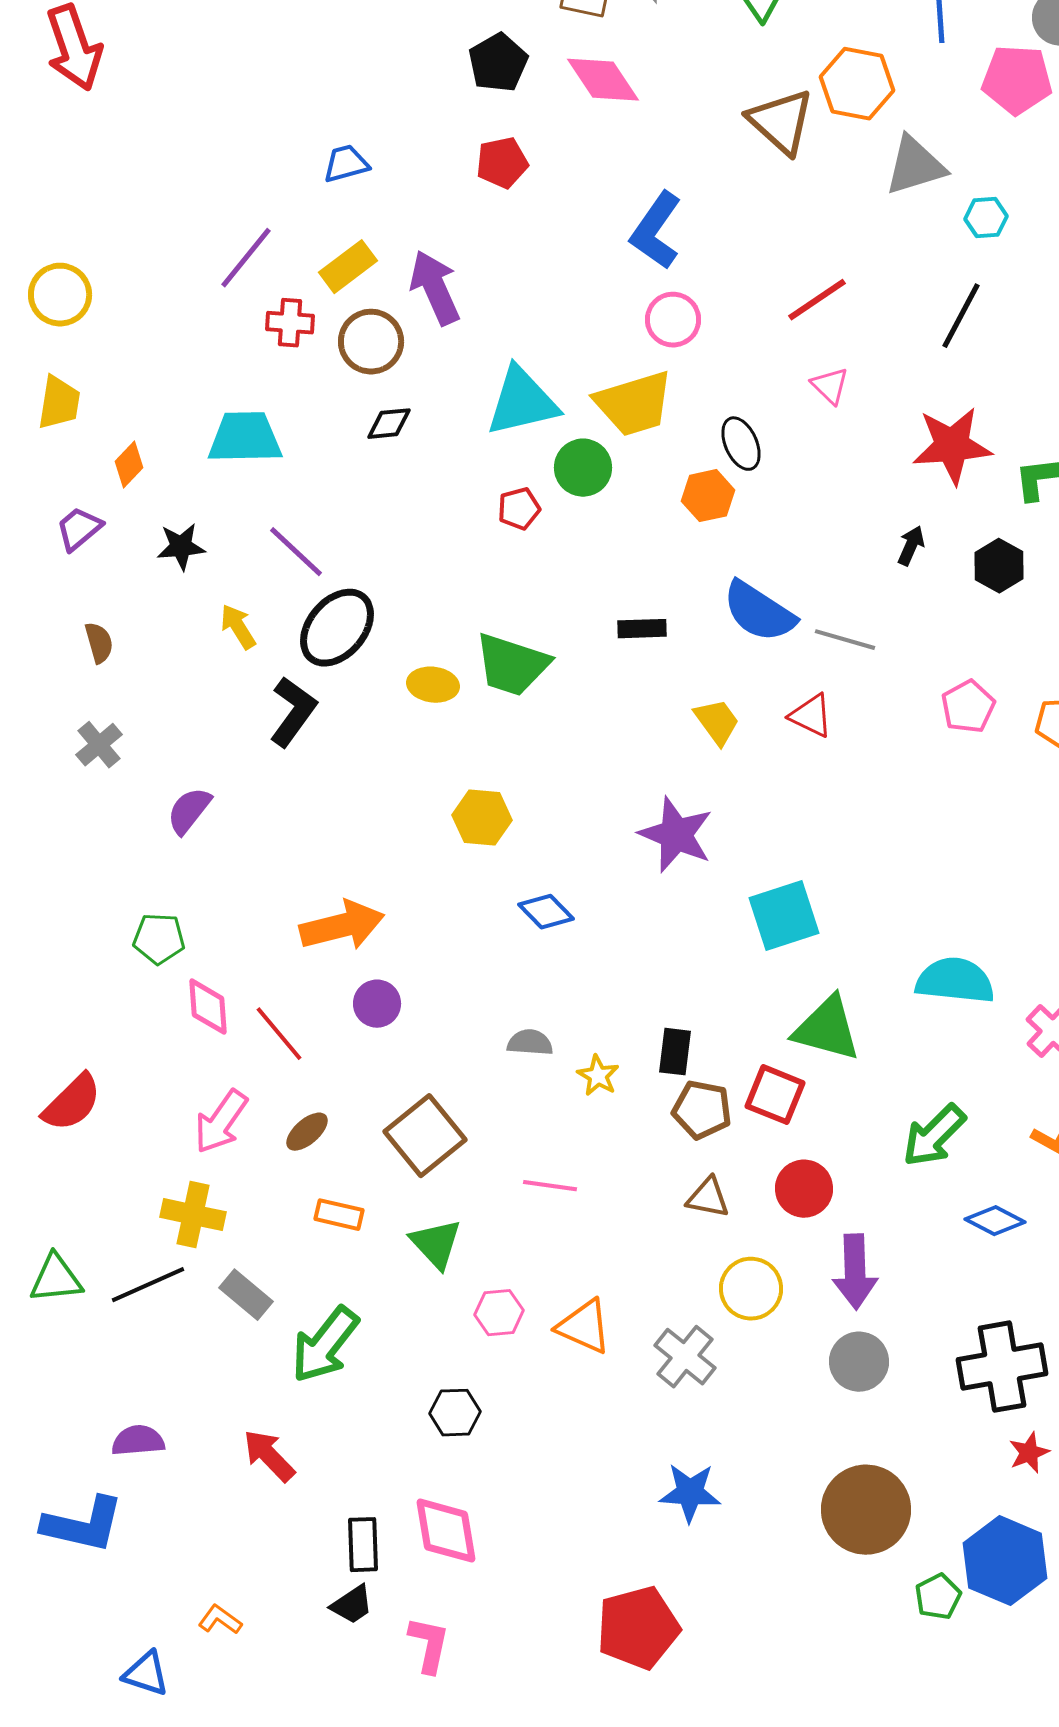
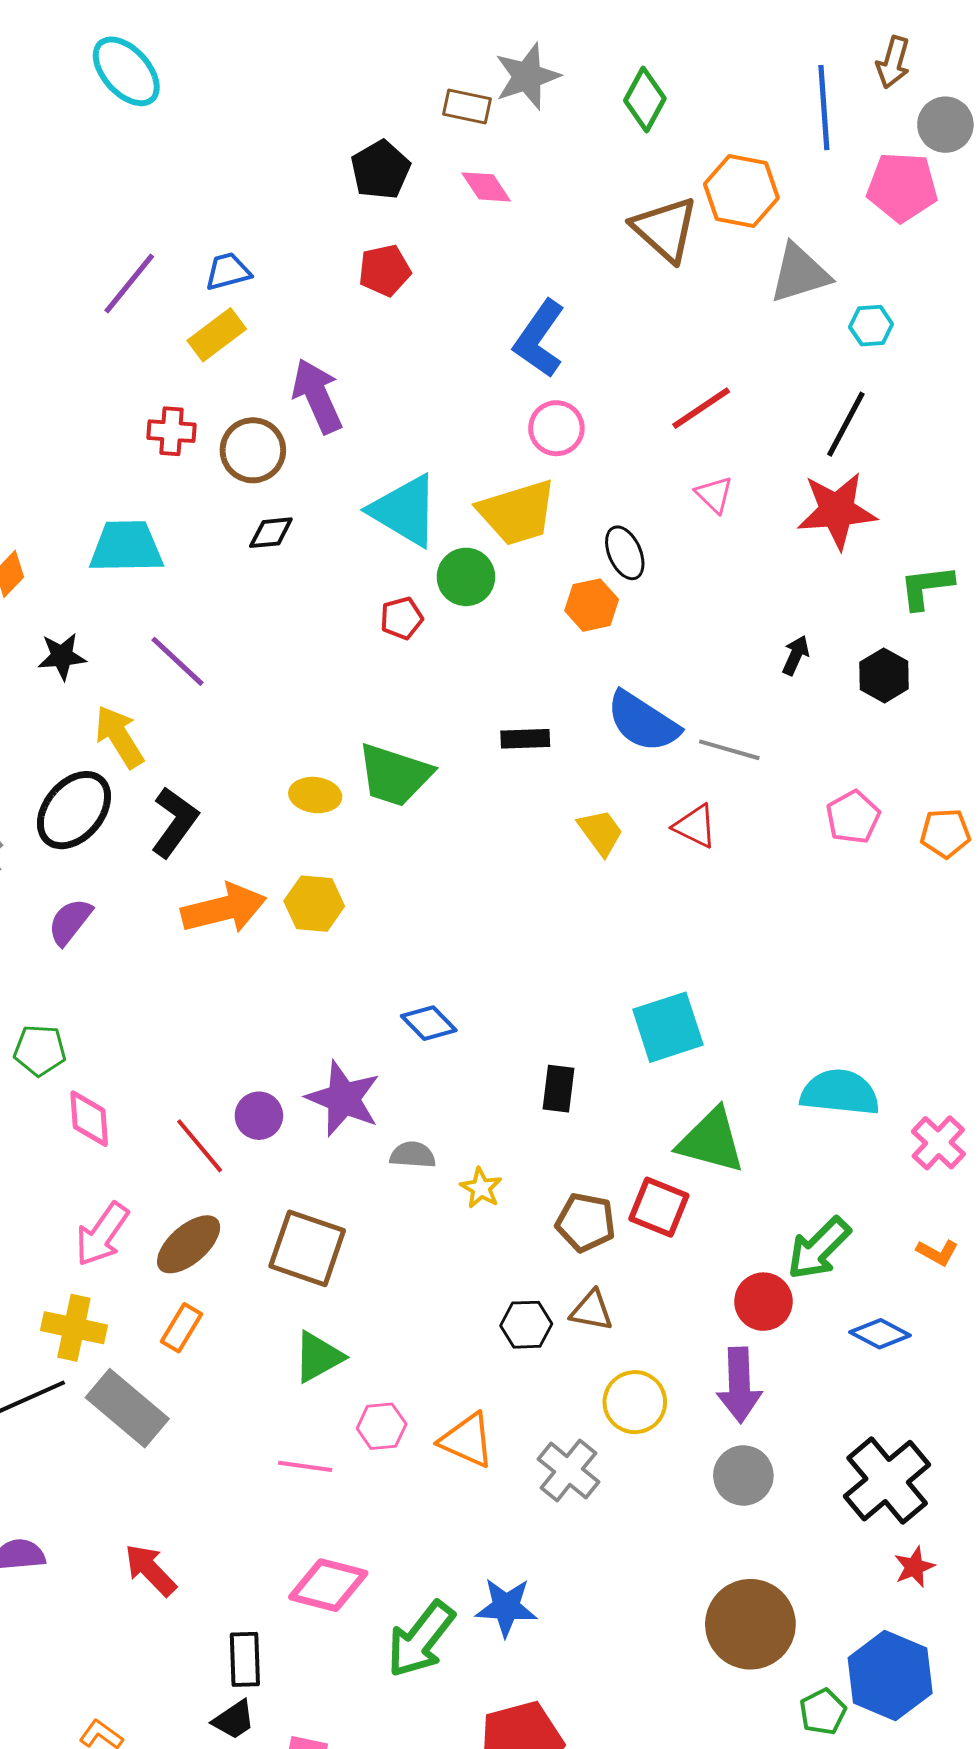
pink diamond: (603, 80) -> (486, 187), size x0.7
purple line: (246, 258) -> (129, 283), moved
yellow rectangle: (348, 267) -> (217, 335), moved
cyan triangle: (522, 402) -> (405, 511), turned 44
red star: (952, 446) -> (837, 511), moved
yellow arrow: (238, 627) -> (119, 737), size x1.4
black ellipse: (337, 628) -> (74, 810), moved
yellow hexagon: (482, 818) -> (314, 904), moved
purple star: (676, 835) -> (343, 1099), moved
orange arrow: (342, 926) -> (224, 909), moved
red line: (279, 1034) -> (200, 1146), moved
black rectangle: (675, 1052) -> (558, 1089), moved
brown ellipse: (307, 1132) -> (189, 1244), size x1.5
brown square: (425, 1136) -> (307, 1248), turned -32
pink line: (550, 1186) -> (305, 1466), moved
red circle: (804, 1189) -> (763, 1302), moved
orange rectangle: (339, 1215) -> (182, 1328), moved, turned -72
green triangle: (436, 1244) -> (318, 1357), turned 44
gray rectangle: (246, 1295) -> (127, 1408), size x1.5
green arrow: (325, 1345) -> (421, 1639), moved
black cross: (1002, 1367) -> (887, 1481), turned -30
black hexagon: (455, 1413) -> (526, 1325), moved
blue star: (690, 1493) -> (506, 1607), moved
pink diamond: (446, 1531) -> (328, 1585), moved, turned -66

